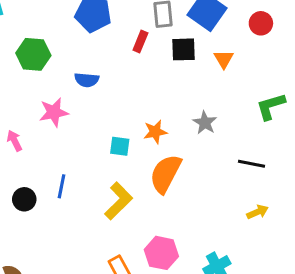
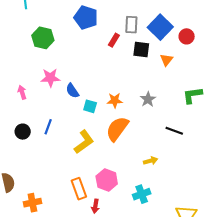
red circle: (261, 23) -> (187, 36), moved
blue semicircle: (87, 80) -> (72, 91), moved, turned 42
yellow arrow: (258, 212) -> (151, 161), moved

